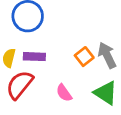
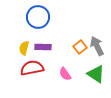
red semicircle: (20, 85) -> (32, 68), turned 40

